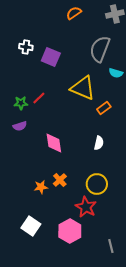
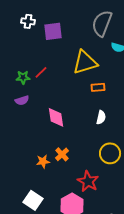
purple square: (51, 57) -> (53, 31), turned -30
yellow triangle: (83, 88) -> (85, 62), turned -40
orange rectangle: (104, 108) -> (98, 87), moved, turned 32
yellow circle: (97, 184) -> (110, 153), moved

